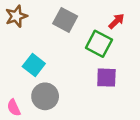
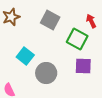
red arrow: (116, 21) -> (91, 21), turned -72
gray circle: (45, 96) -> (46, 73), moved

